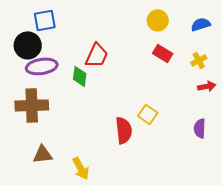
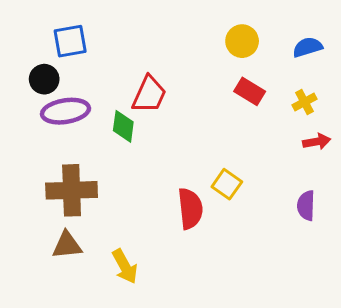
black circle: (28, 45) -> (44, 79), size x0.7
brown cross: (32, 105) -> (72, 190), moved

